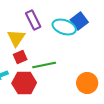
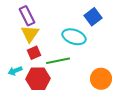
purple rectangle: (33, 20) -> (27, 16), moved
cyan ellipse: (64, 27) -> (74, 37), moved

